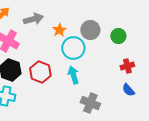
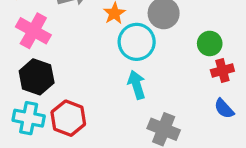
green circle: (118, 36) -> (210, 43), moved
red hexagon: (40, 72) -> (68, 118), moved

